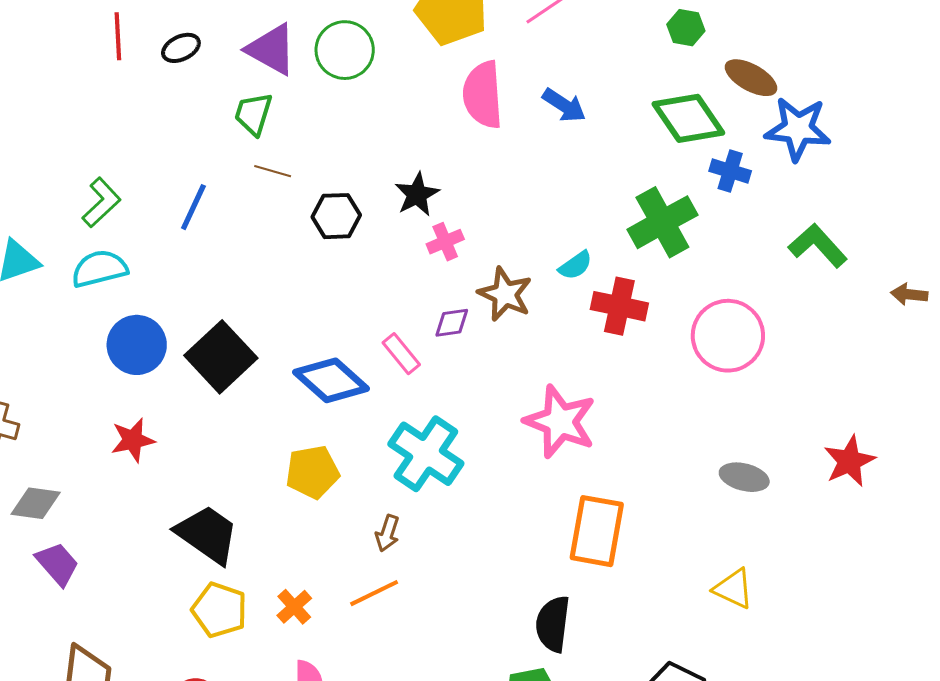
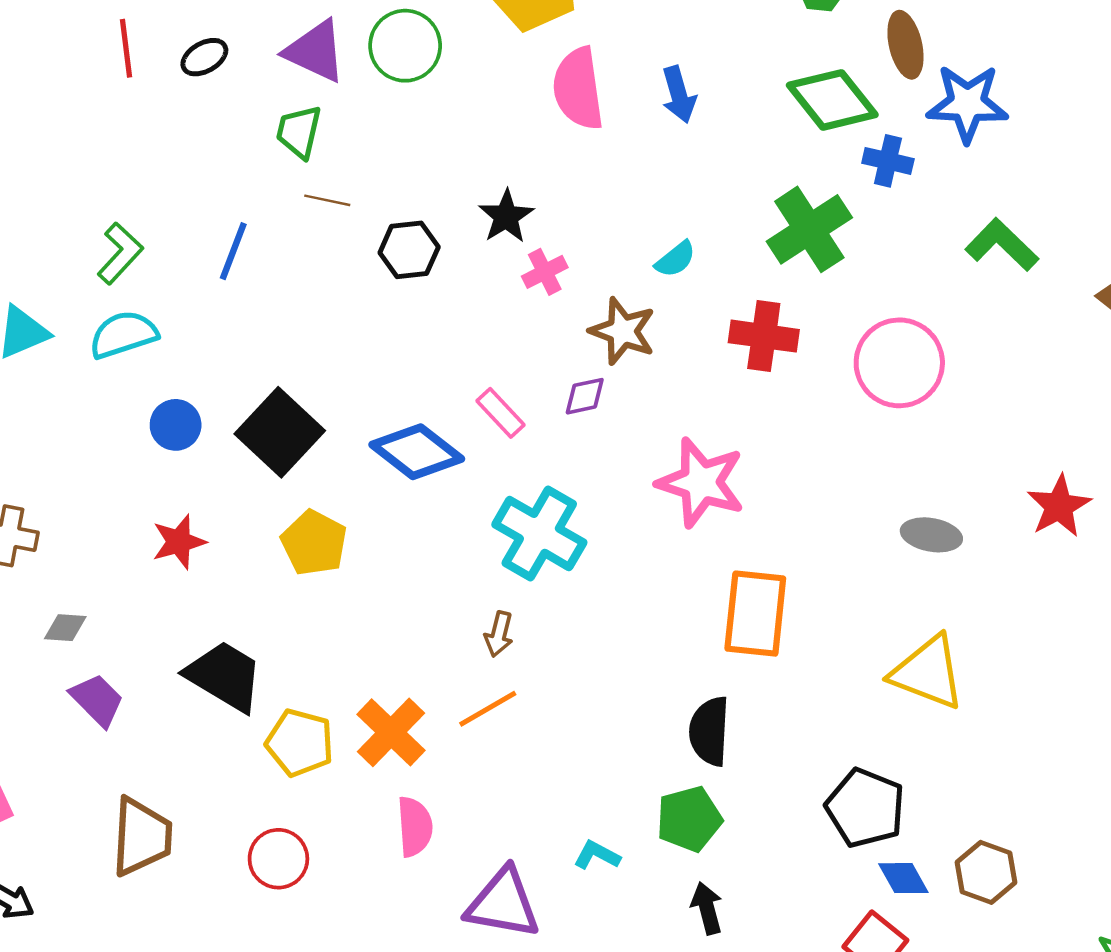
brown ellipse: (751, 78) -> (905, 45), turned 52
blue arrow: (564, 105) -> (679, 95), turned 45
cyan semicircle: (575, 265) -> (675, 259), moved
purple diamond: (452, 323) -> (585, 396), moved
blue circle: (137, 345) -> (176, 425), size x0.7
yellow pentagon: (312, 472) -> (314, 543), moved, turned -30
gray diamond: (36, 503) -> (65, 628), size x0.7
black trapezoid: (207, 534) -> (225, 676), moved
yellow triangle: (733, 589) -> (928, 672), size x1.5
orange cross: (294, 607) -> (391, 732), size x1.6

